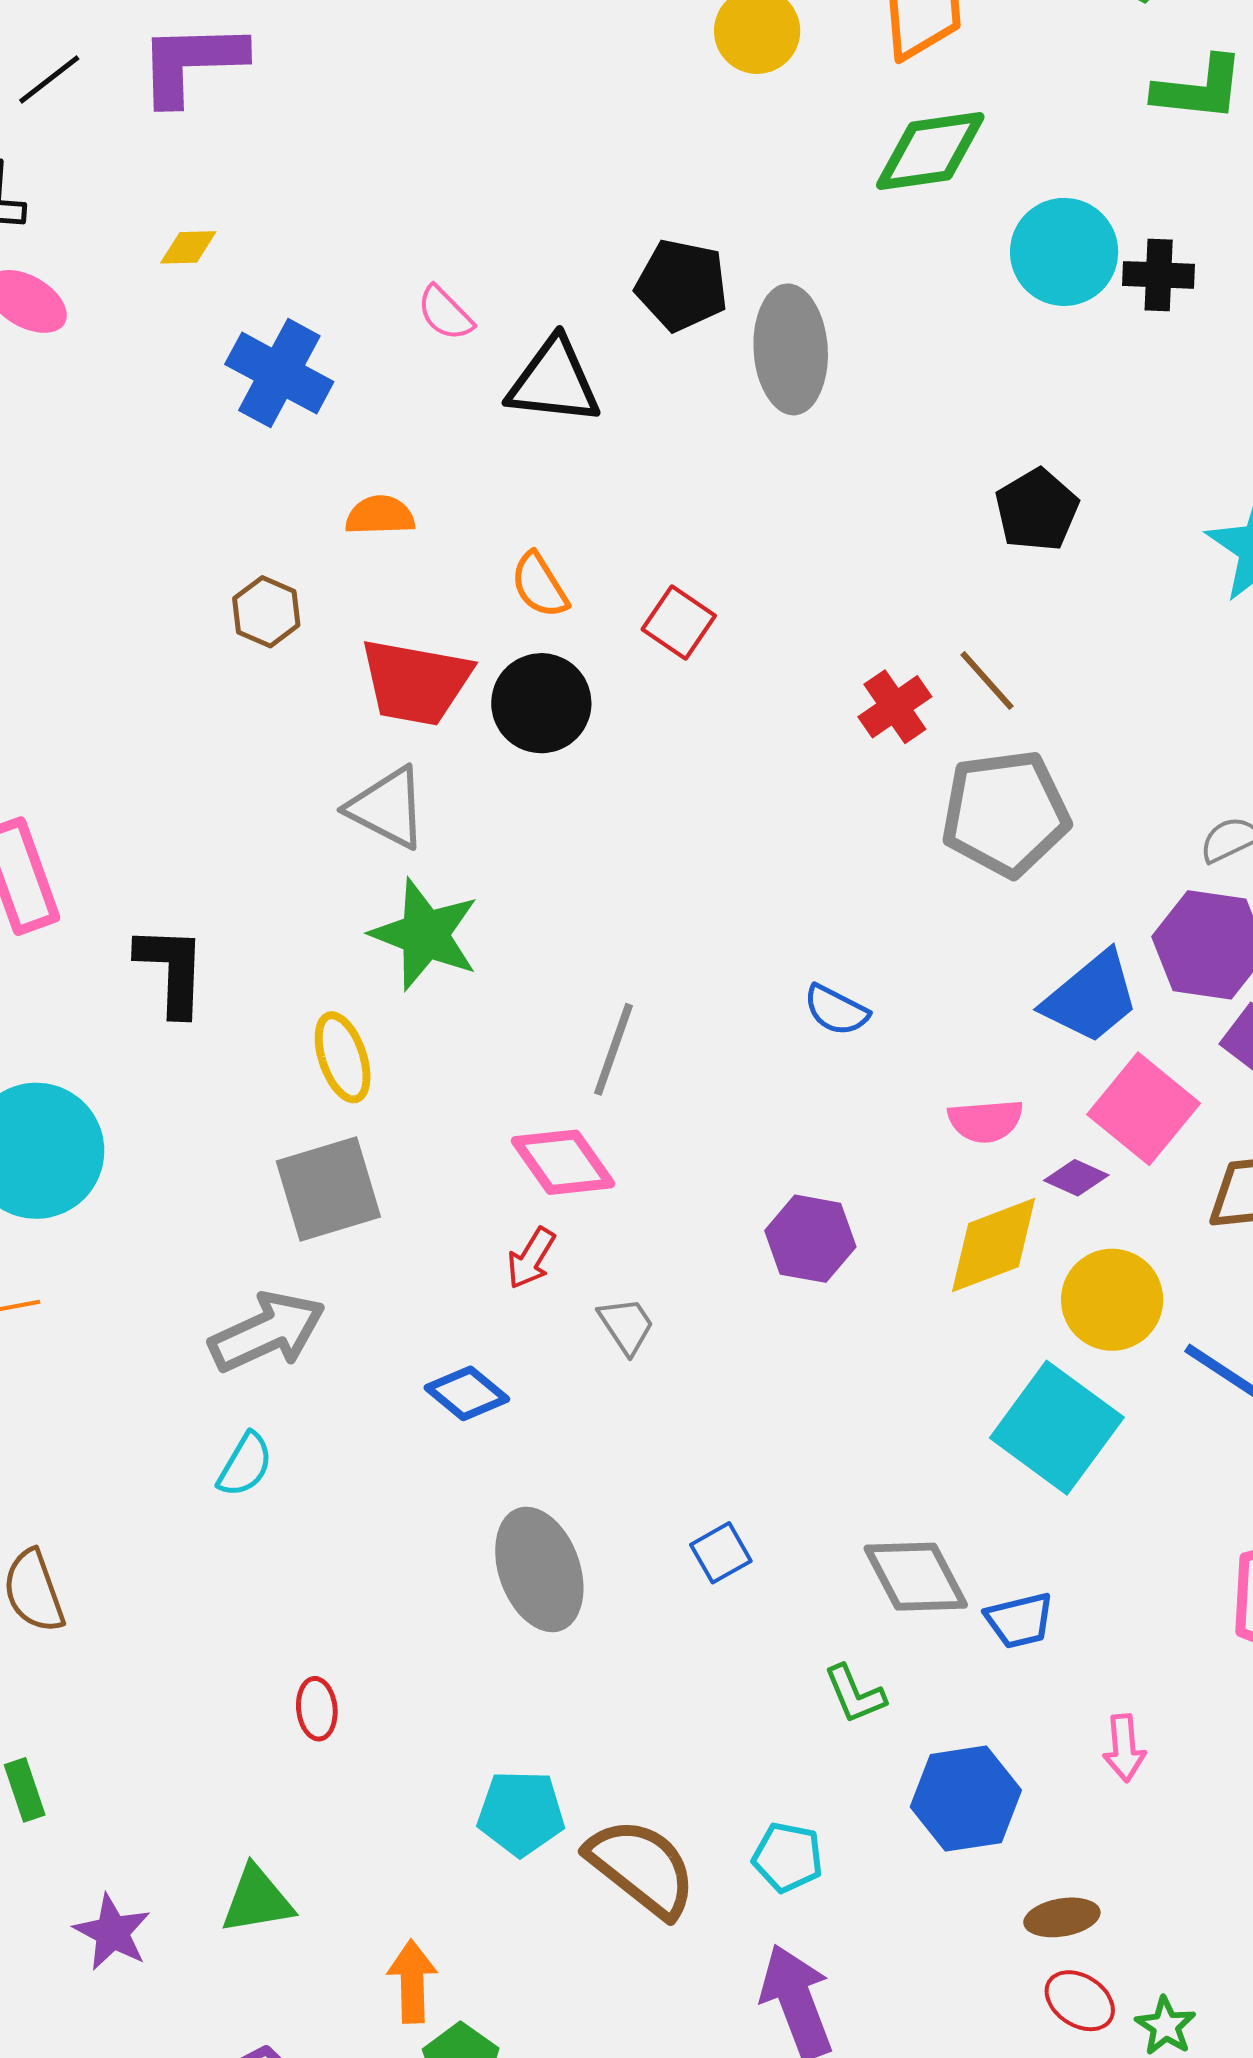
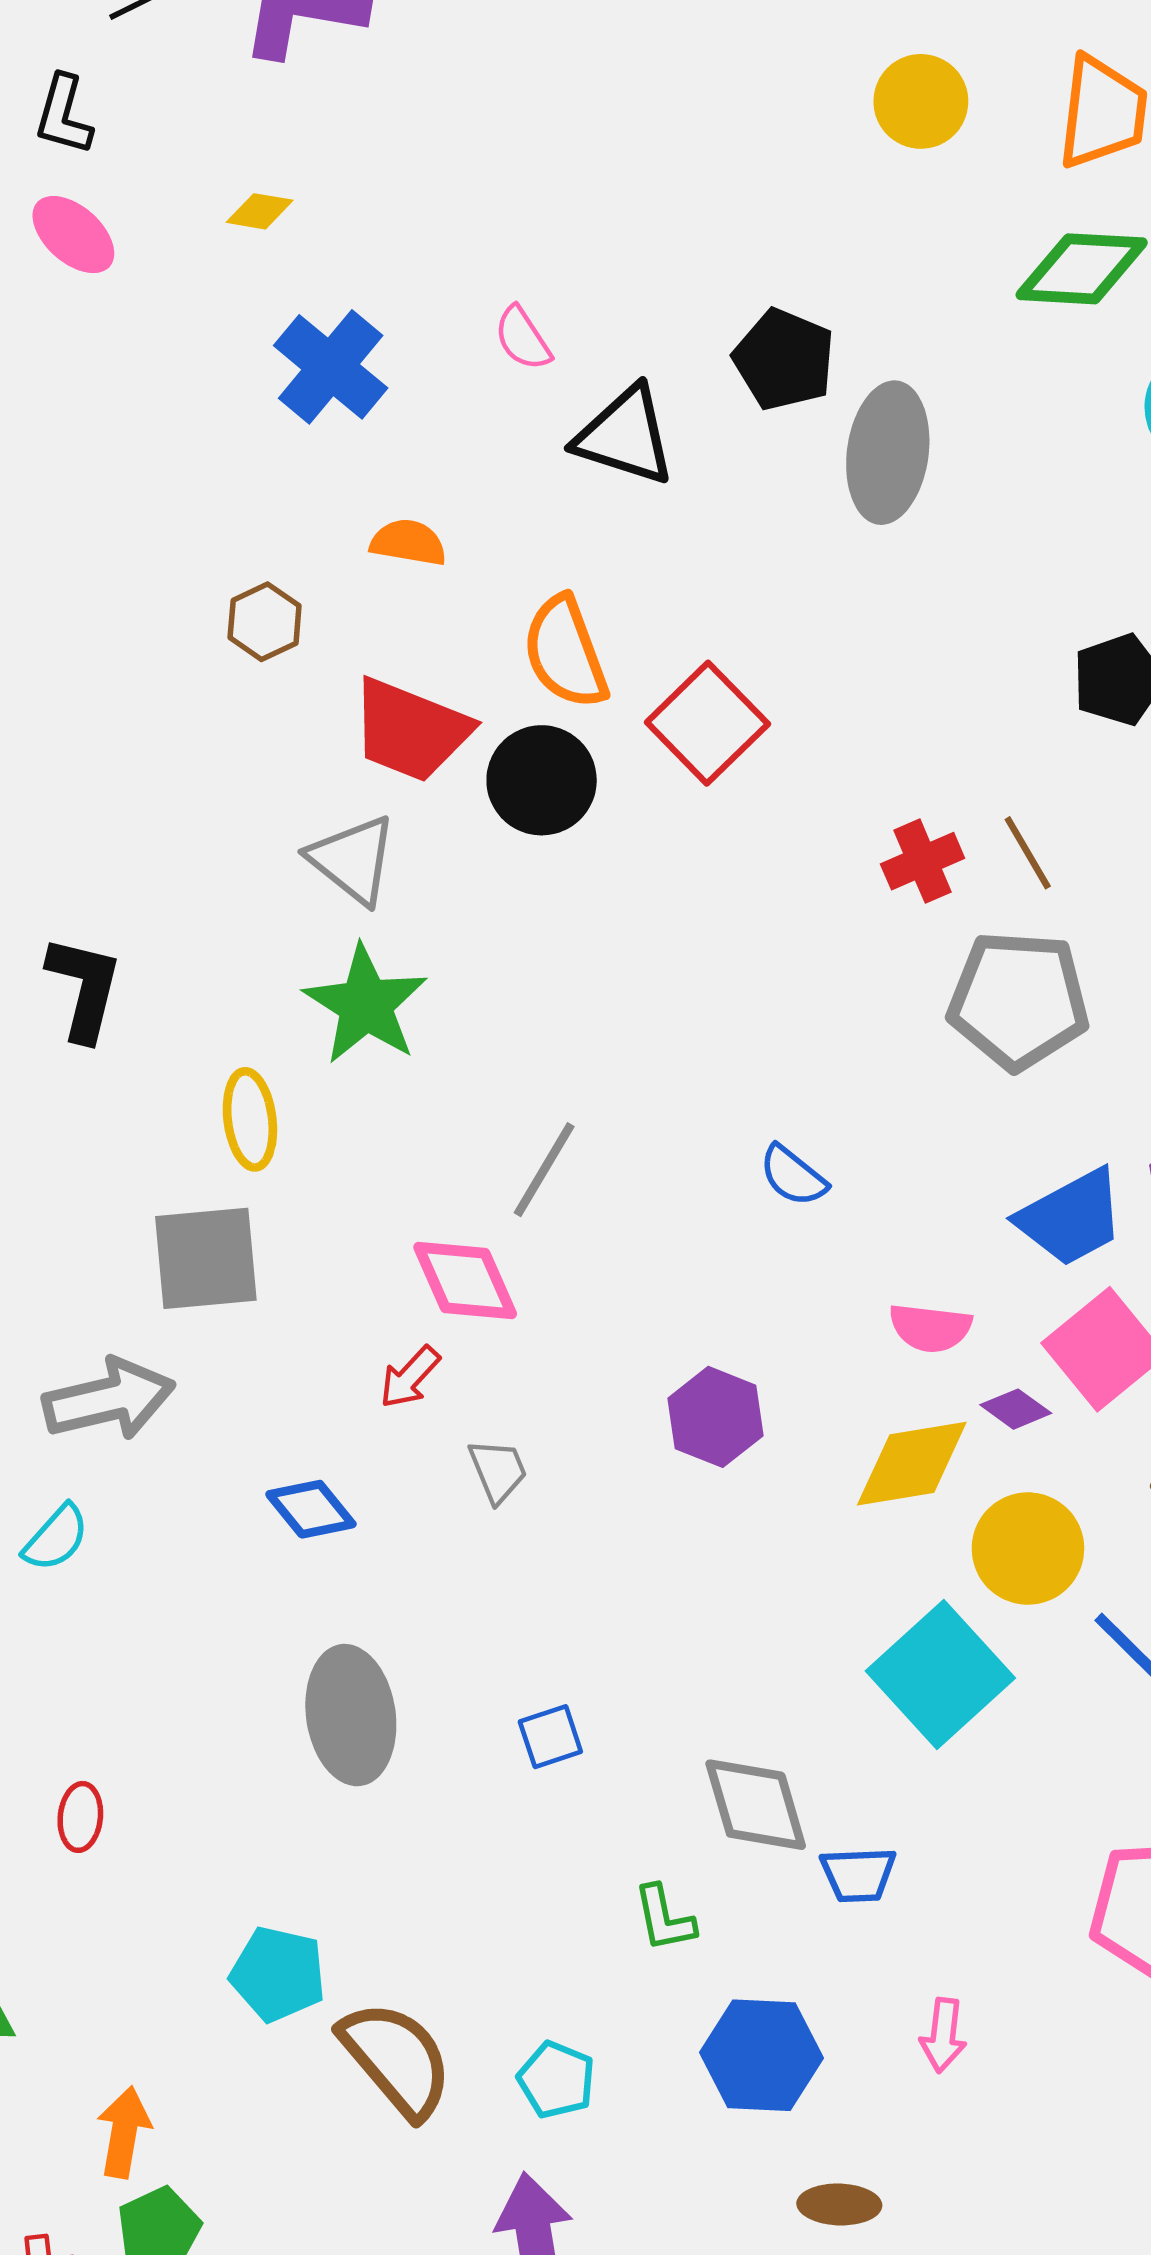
orange semicircle: (539, 585) -> (565, 652), size x1.5
red square: (679, 623) -> (707, 723), size x1.5

